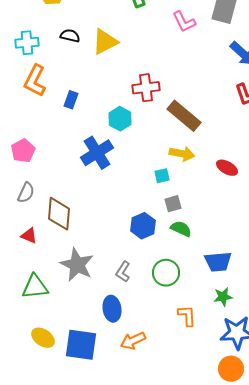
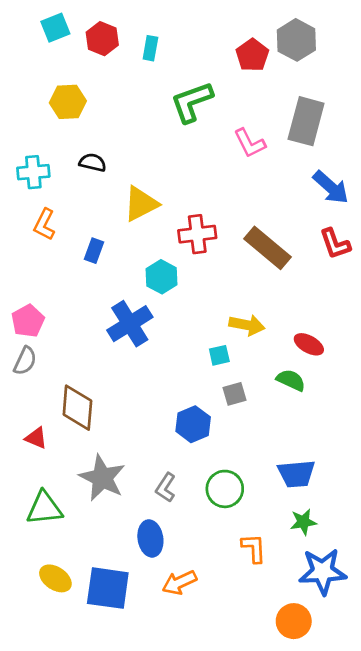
yellow triangle: (105, 42) -> (141, 204), moved
orange L-shape: (35, 81) -> (44, 224), size x0.7
brown rectangle: (184, 116) -> (268, 248), moved
gray semicircle: (26, 193) -> (25, 361), moved
green semicircle: (181, 229) -> (291, 380), moved
orange circle: (231, 369) -> (294, 621), moved

